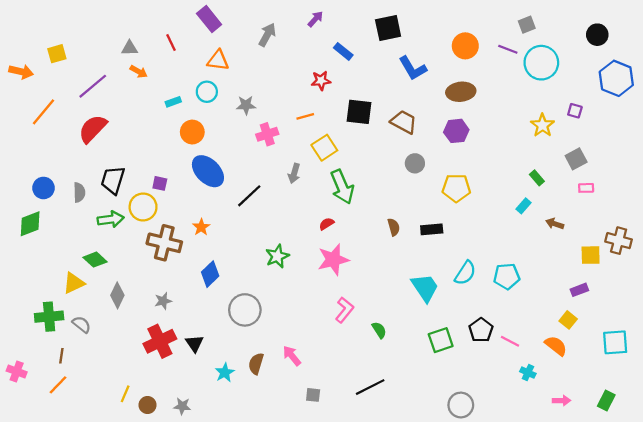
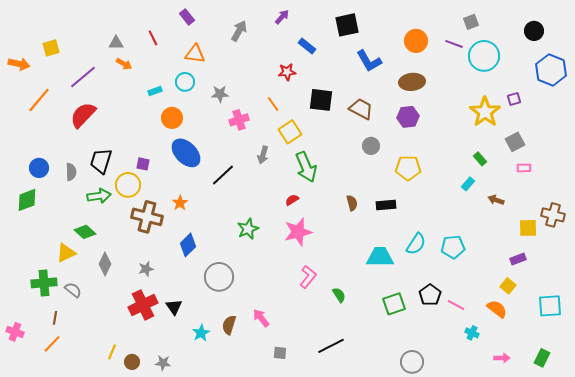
purple rectangle: (209, 19) -> (187, 17), size x0.7
purple square: (575, 111) -> (514, 99), turned -32
orange line: (305, 116) -> (273, 104), turned 70
yellow star: (542, 125) -> (485, 112), size x1.4
cyan trapezoid: (425, 288) -> (380, 257), turned -56

